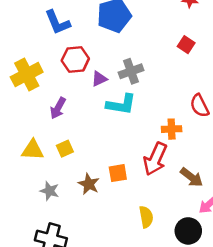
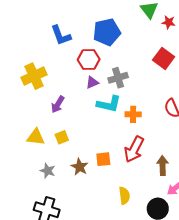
red square: (186, 45) -> (164, 58), size x1.5
red hexagon: (75, 60) -> (89, 60), moved
orange cross: (172, 129) -> (133, 114), moved
brown arrow: (192, 177) -> (163, 166), turned -132

